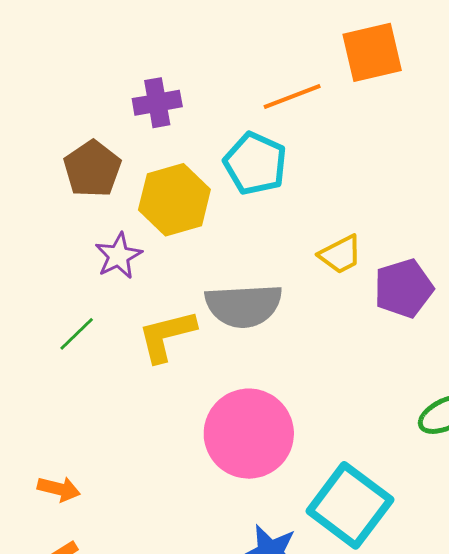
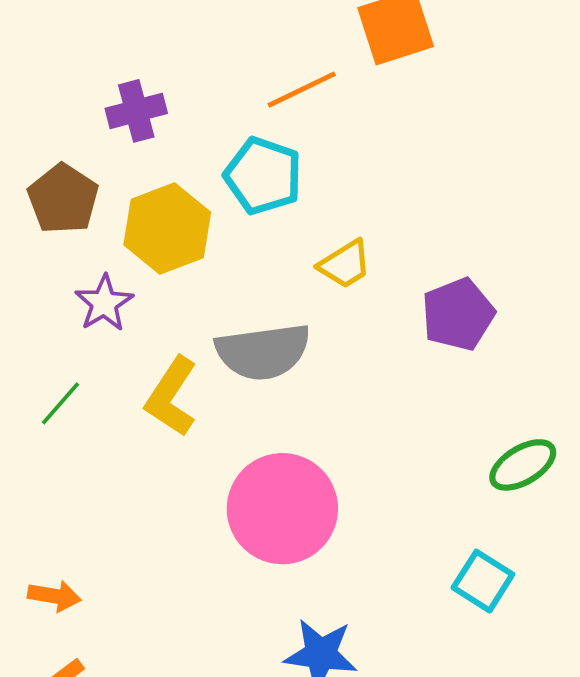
yellow trapezoid: (340, 254) -> (345, 264), moved
yellow L-shape: (167, 336) -> (171, 397), turned -38
cyan square: (350, 505) -> (483, 581), moved, size x0.6

